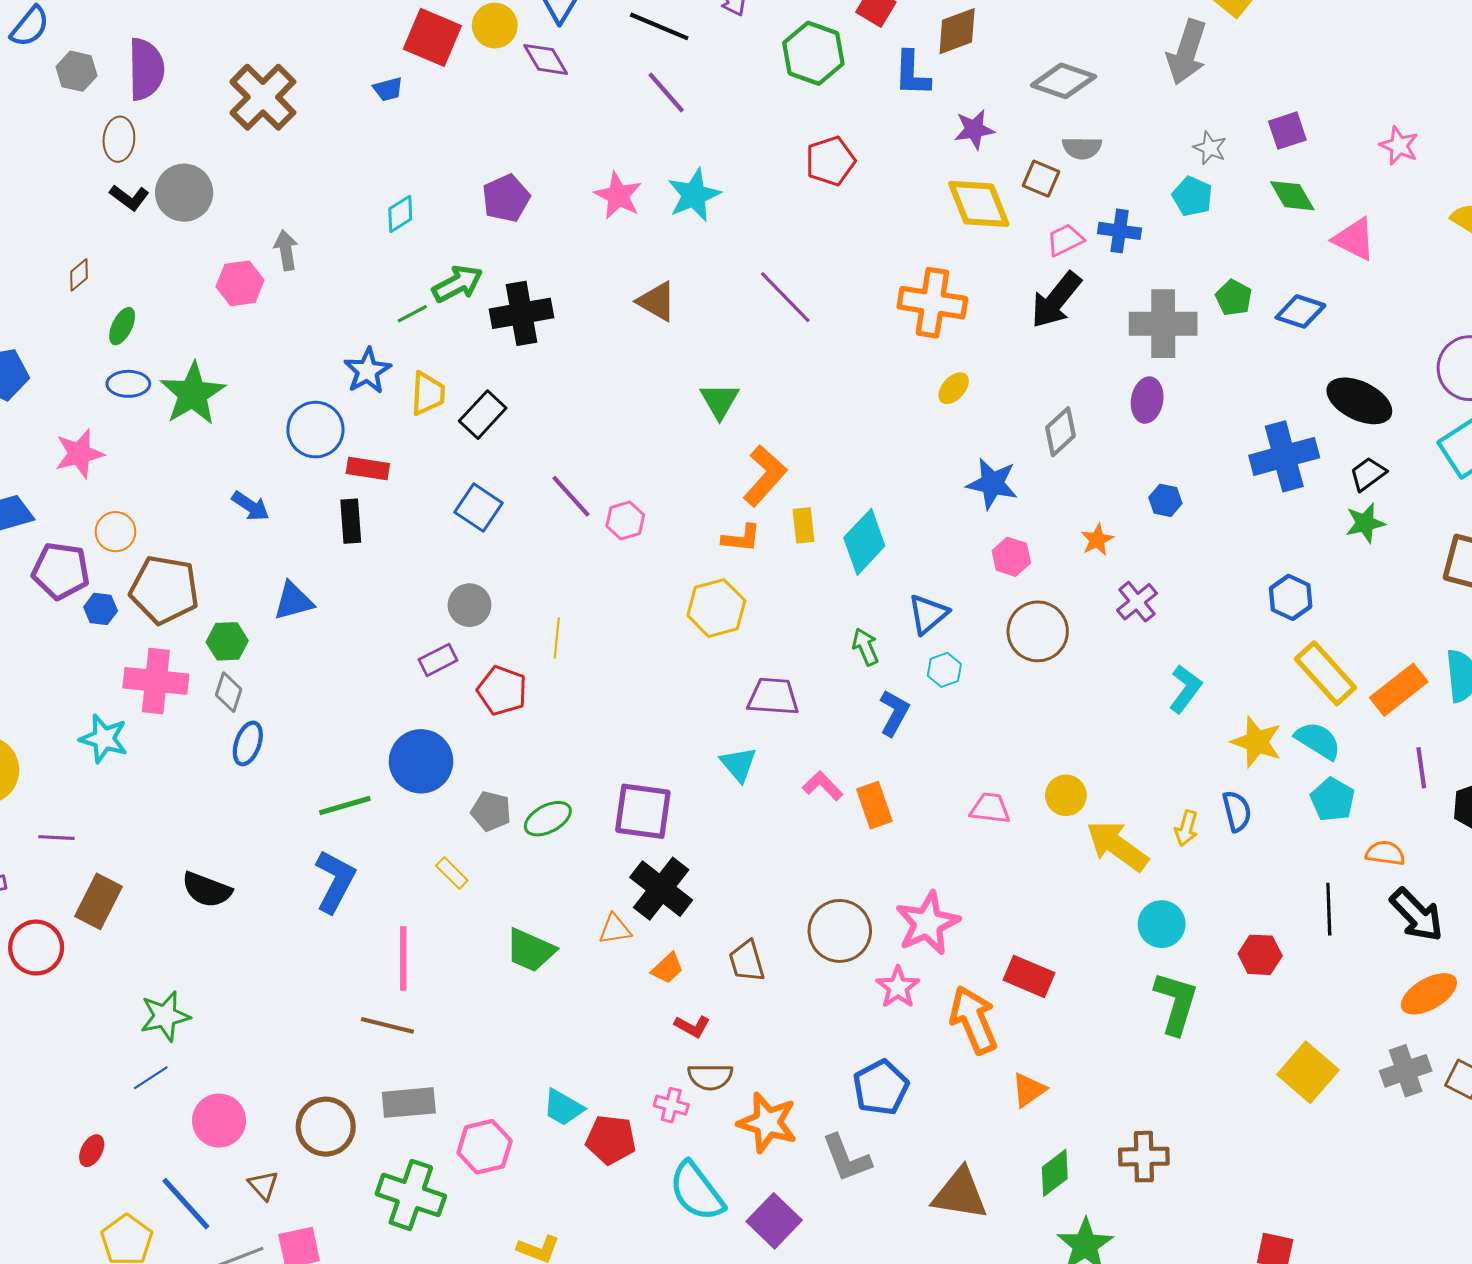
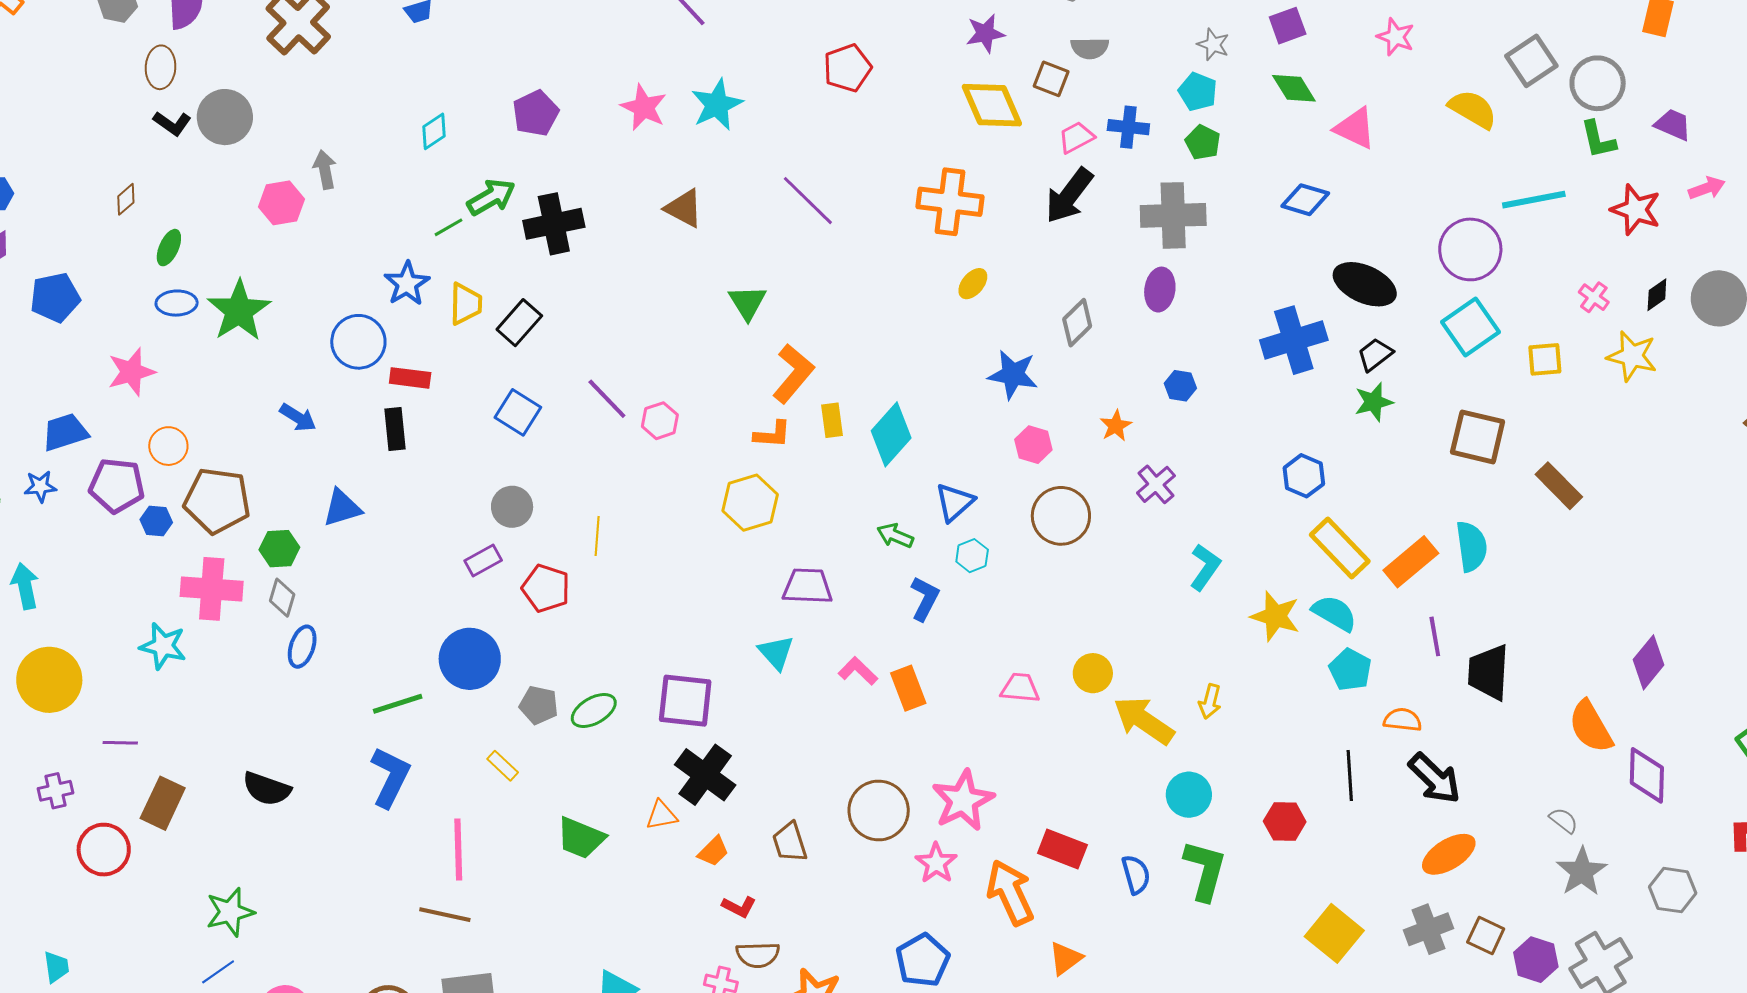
green pentagon: (1234, 298) -> (1203, 142), moved
green arrow: (865, 647) -> (895, 536), turned -42
blue semicircle: (1237, 811) -> (1136, 874), moved

